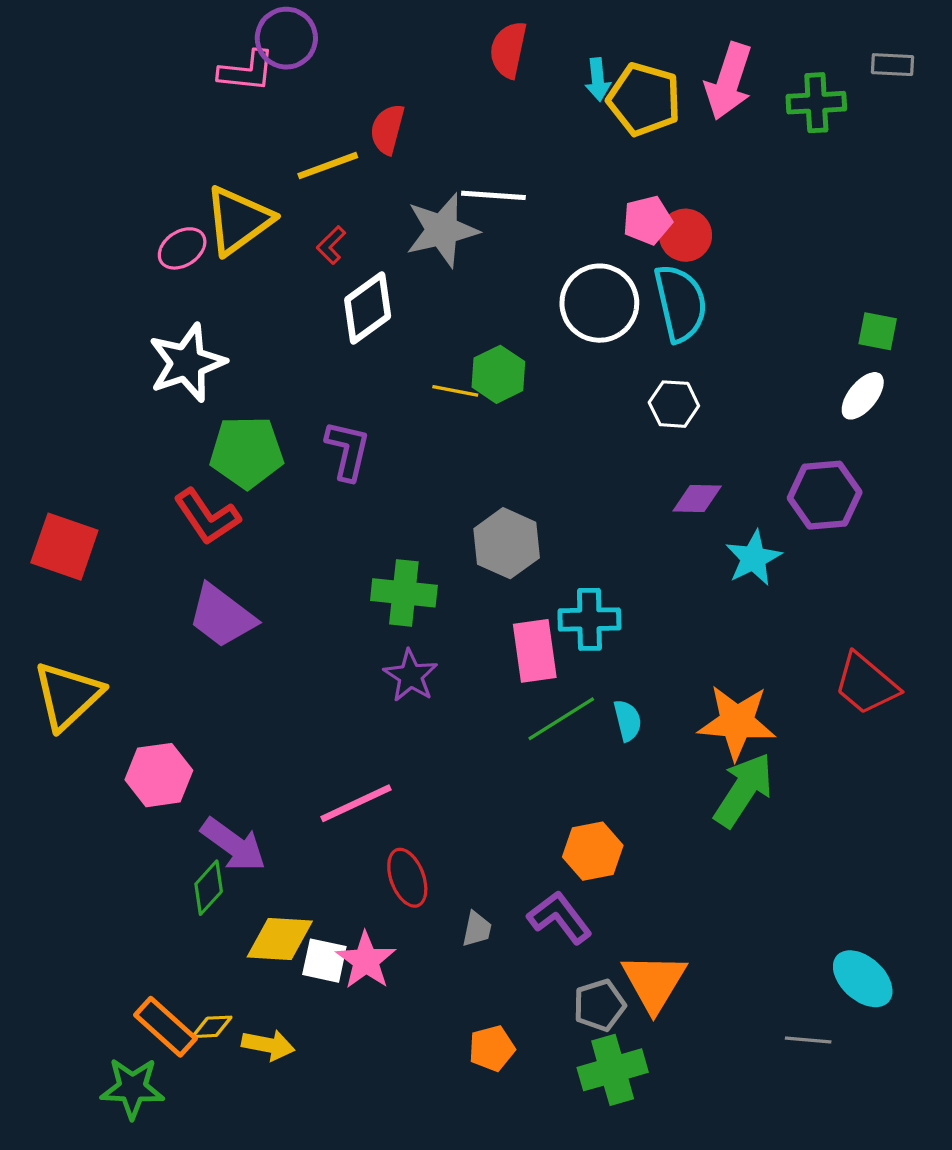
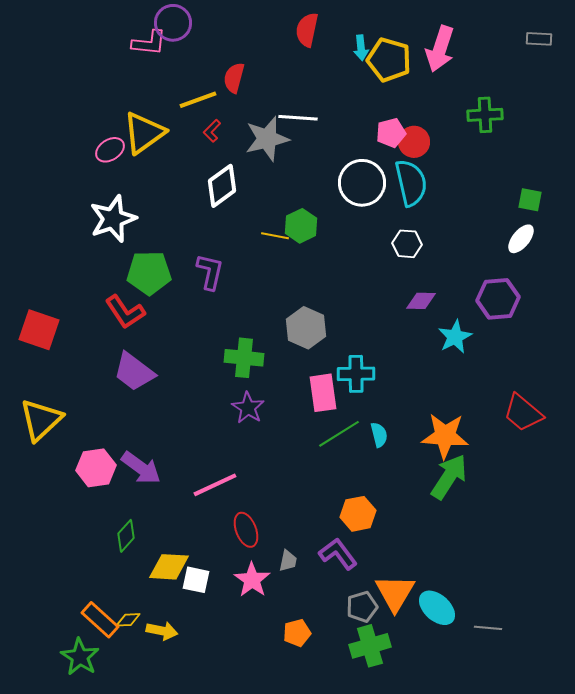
green cross: (816, 103) -> (485, 115), moved
red L-shape: (331, 245) -> (212, 131), moved
purple arrow: (233, 845) -> (141, 468), moved
pink star: (366, 961) -> (252, 580), moved
cyan ellipse: (863, 979) -> (437, 608), moved
green star: (132, 1088) -> (80, 657), turned 30

